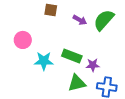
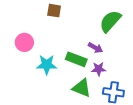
purple arrow: (80, 20) -> (95, 48), moved
green triangle: (77, 83) -> (82, 88), turned 36

